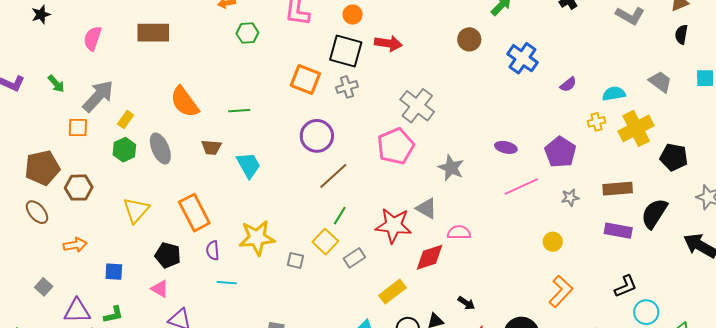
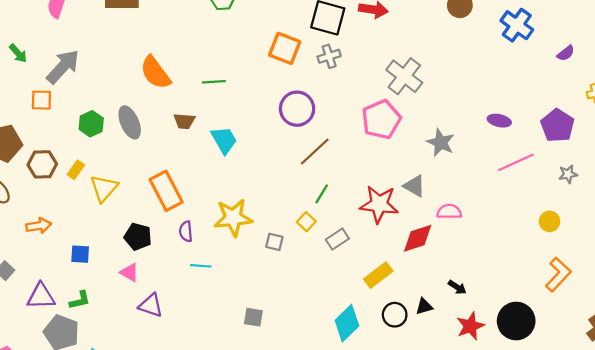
yellow rectangle: (126, 120) -> (76, 170), moved
yellow square: (325, 242) -> (306, 222), size x0.7

